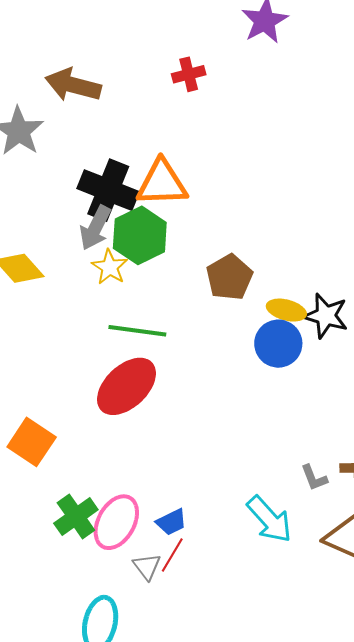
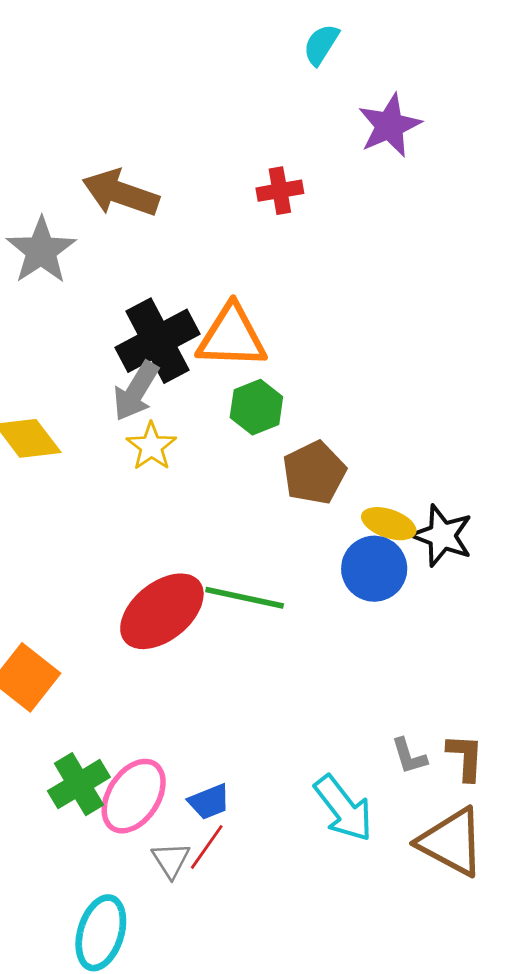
black cross: (108, 190) -> (157, 341), turned 36
green hexagon: (140, 235) -> (256, 407), moved, size x0.7
green line: (137, 331) -> (245, 598), moved

